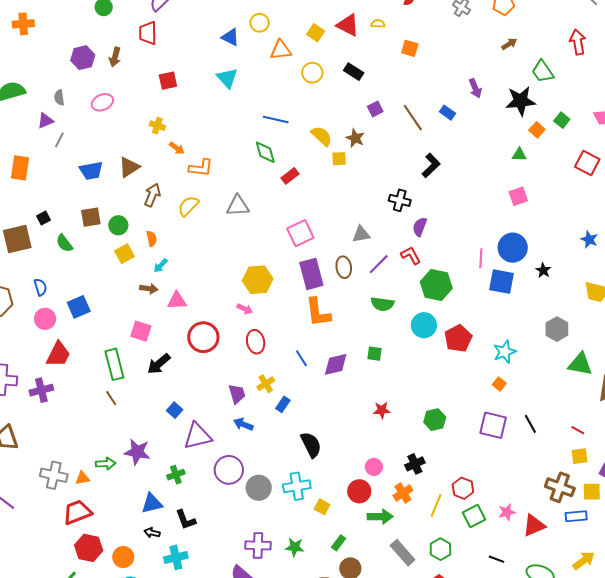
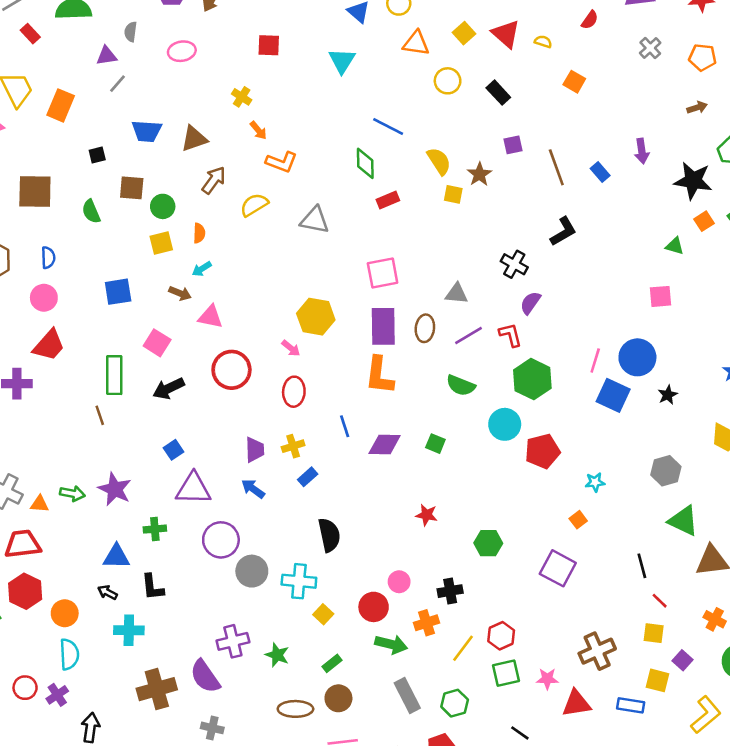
black square: (43, 218) -> (97, 155), moved
blue square: (79, 307) -> (118, 292), moved
cyan star: (505, 352) -> (595, 482), size x0.7
black line: (530, 424) -> (642, 566), moved
brown cross: (560, 487) -> (597, 651), moved, turned 32
purple cross: (258, 545) -> (233, 641), turned -30

